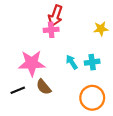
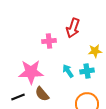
red arrow: (55, 16) -> (73, 28), moved
yellow star: (101, 29) -> (95, 51), moved

